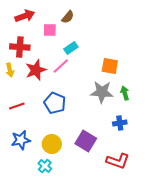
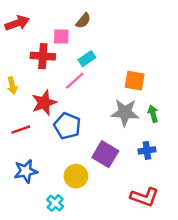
red arrow: (25, 16) -> (17, 23), moved
red cross: (20, 47) -> (43, 56), moved
red star: (36, 70) -> (44, 103), moved
purple square: (86, 141) -> (105, 154), moved
yellow circle: (52, 144) -> (76, 176), moved

